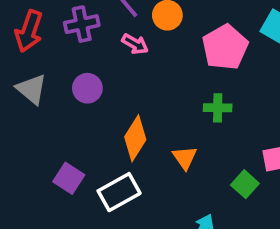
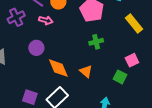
purple circle: (87, 88) -> (36, 48), moved
orange diamond: (135, 138) -> (58, 68), turned -40

